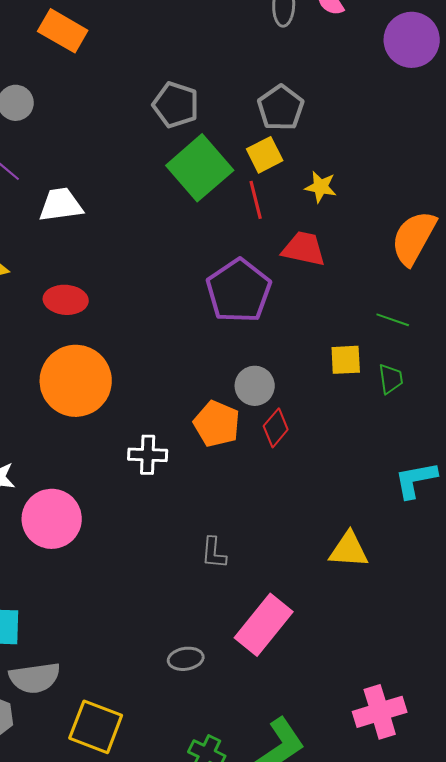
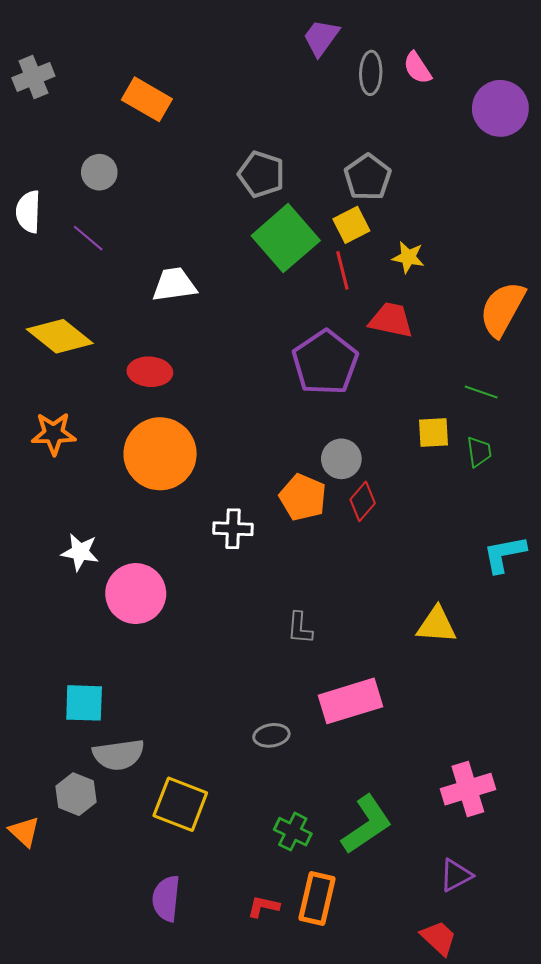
white trapezoid: (61, 205) -> (174, 285), moved
pink rectangle: (264, 625) -> (350, 701), turned 34

